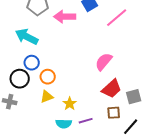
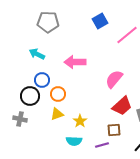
pink arrow: (65, 17) -> (75, 62), moved
cyan arrow: (27, 37) -> (37, 54), size x0.7
brown square: (114, 113) -> (114, 130), moved
purple line: (86, 121) -> (102, 145), moved

